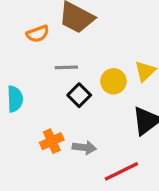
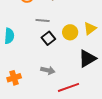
orange cross: (52, 141) -> (14, 78), moved

